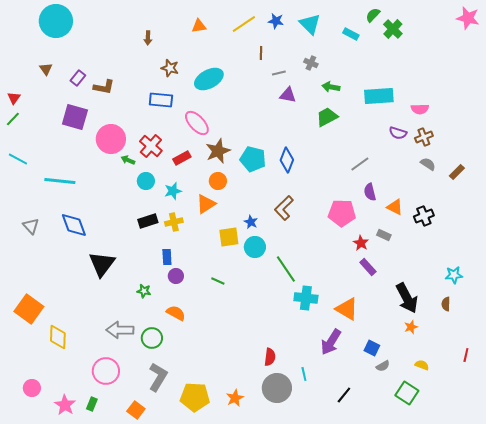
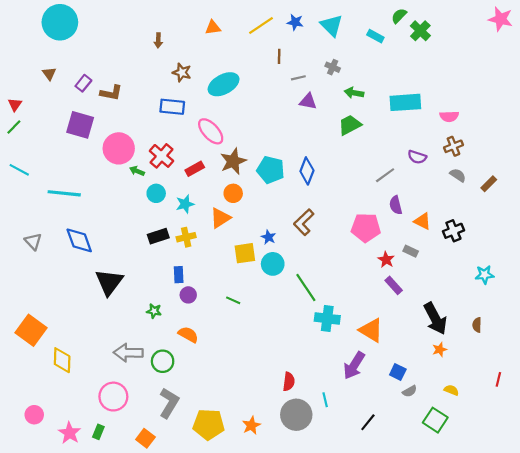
purple semicircle: (398, 133) -> (417, 157), moved
cyan star: (454, 275) -> (484, 275), moved

